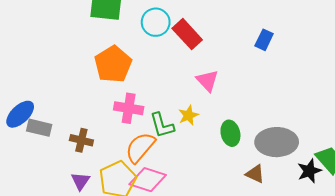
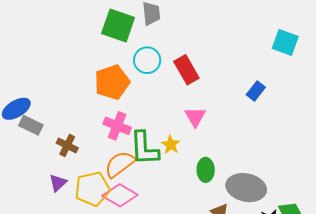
cyan circle: (156, 22) -> (147, 60), moved
yellow star: (188, 115) -> (171, 145), turned -30
green L-shape: (162, 125) -> (144, 148), size x1.4

